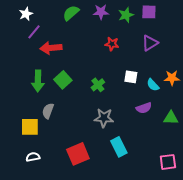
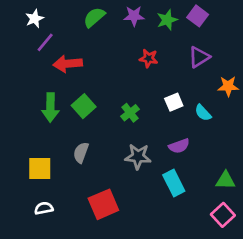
purple square: (149, 12) -> (198, 16), turned 35
white square: (131, 77) -> (174, 102), turned -32
orange star: (172, 78) -> (228, 86), moved
purple semicircle: (144, 108) -> (179, 146), moved
gray semicircle: (48, 111) -> (81, 153), moved
green triangle: (171, 118) -> (226, 180), moved
cyan rectangle: (119, 147) -> (174, 183), moved
pink square: (168, 162) -> (223, 215), turned -36

